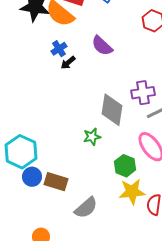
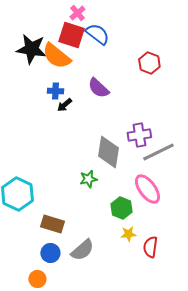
blue cross: (59, 49) -> (55, 91), turned 35
blue circle: (32, 177) -> (50, 253), moved
yellow star: (132, 192) -> (128, 234), size x0.6

